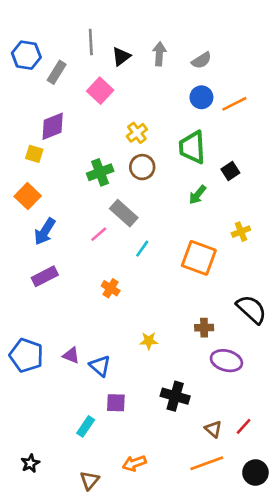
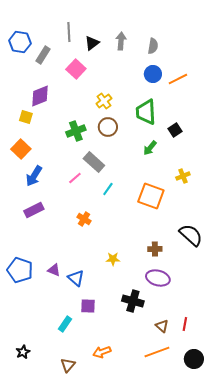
gray semicircle: (201, 60) -> (153, 46), turned -49
purple ellipse: (226, 361) -> (158, 278), moved
red line: (244, 426) -> (185, 324), turned -32

